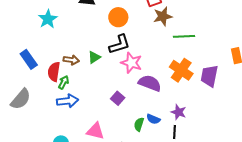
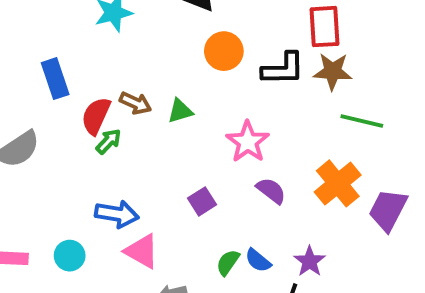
orange circle: (118, 17) -> (224, 51), moved
black L-shape: (119, 44) -> (283, 69), moved
purple semicircle: (150, 83) -> (271, 191), size x0.7
blue arrow: (68, 101) -> (117, 214), moved

